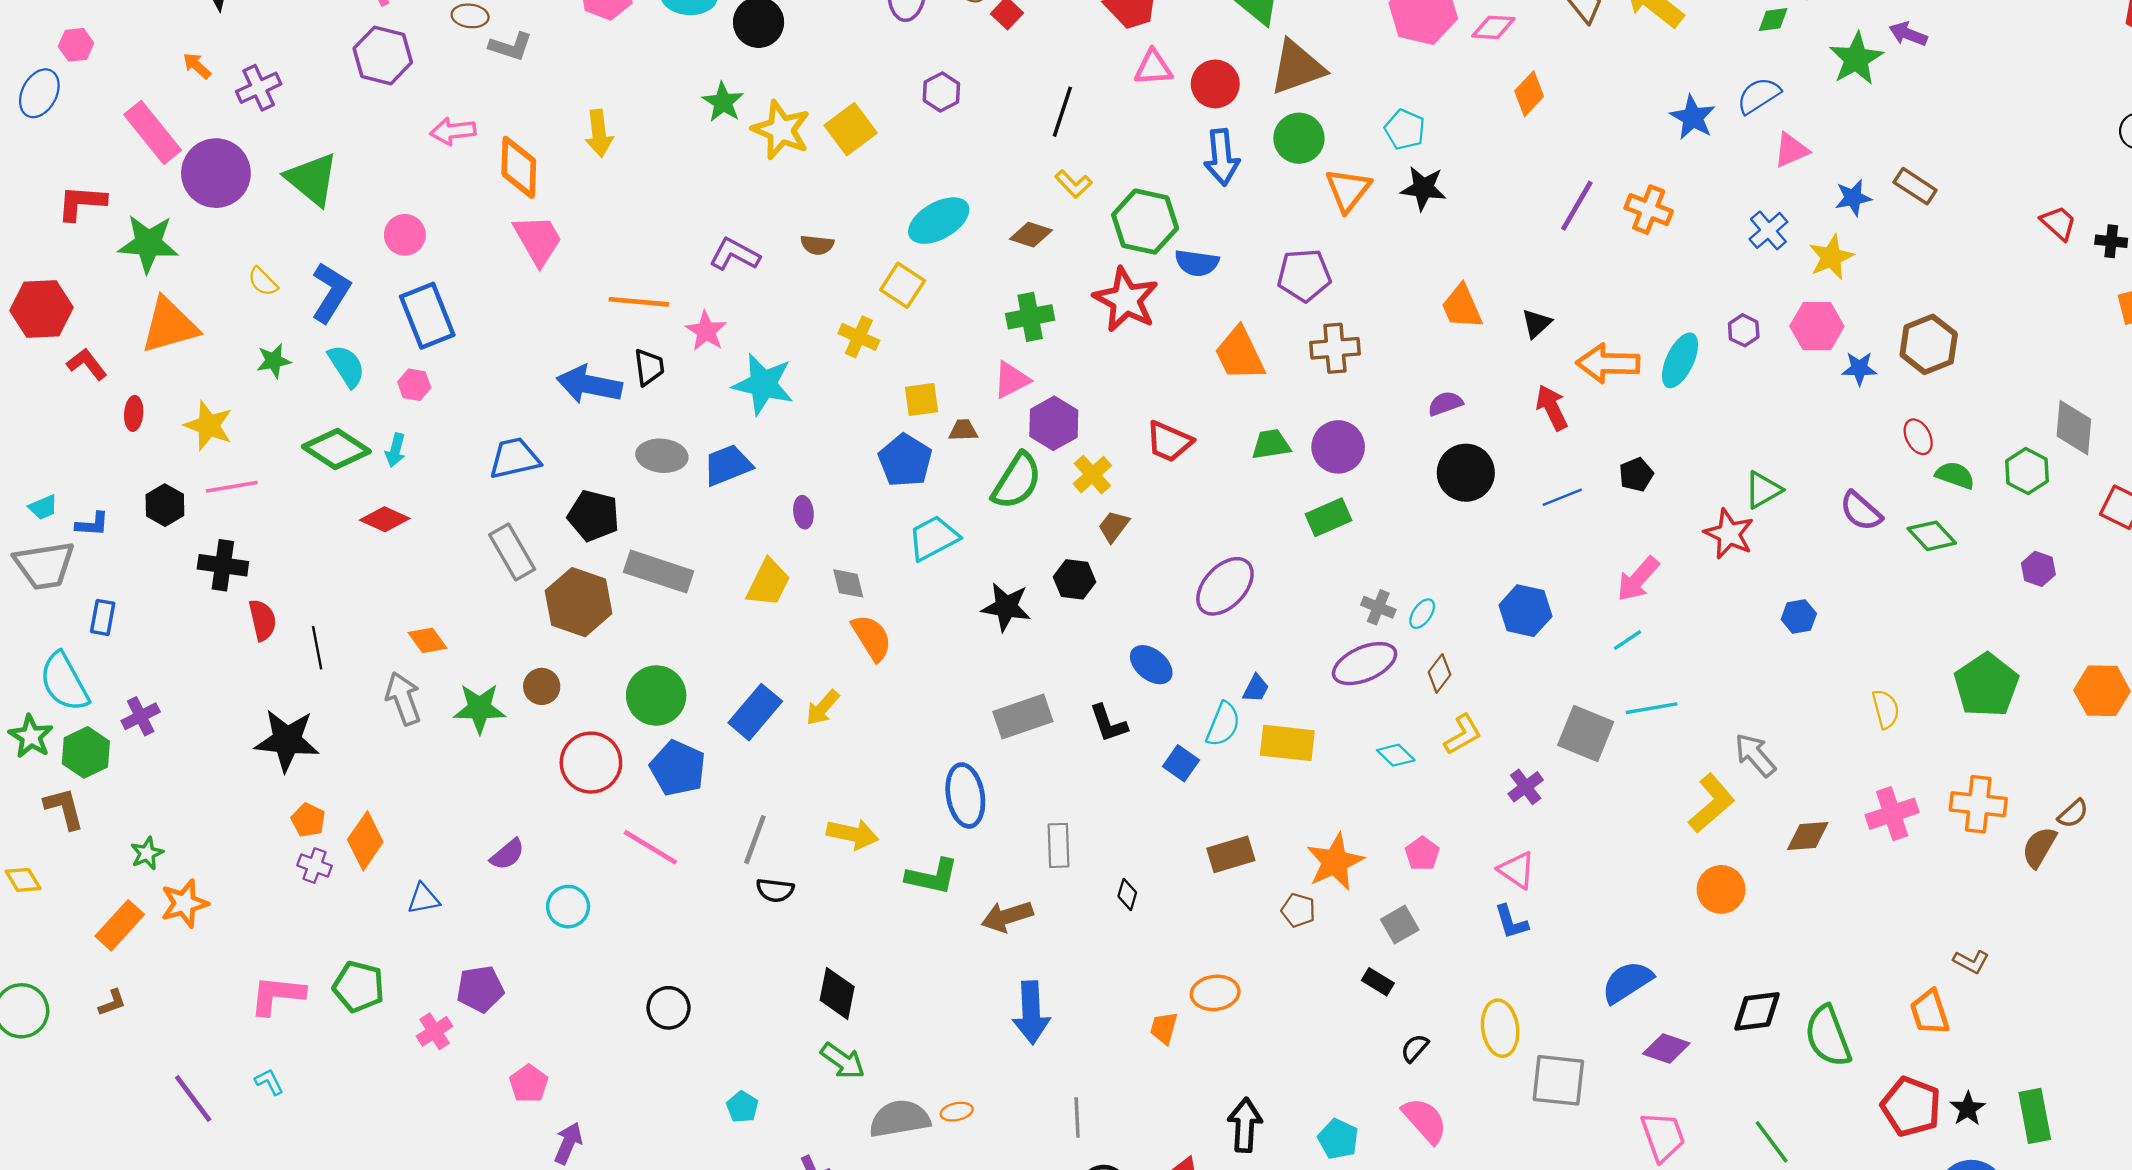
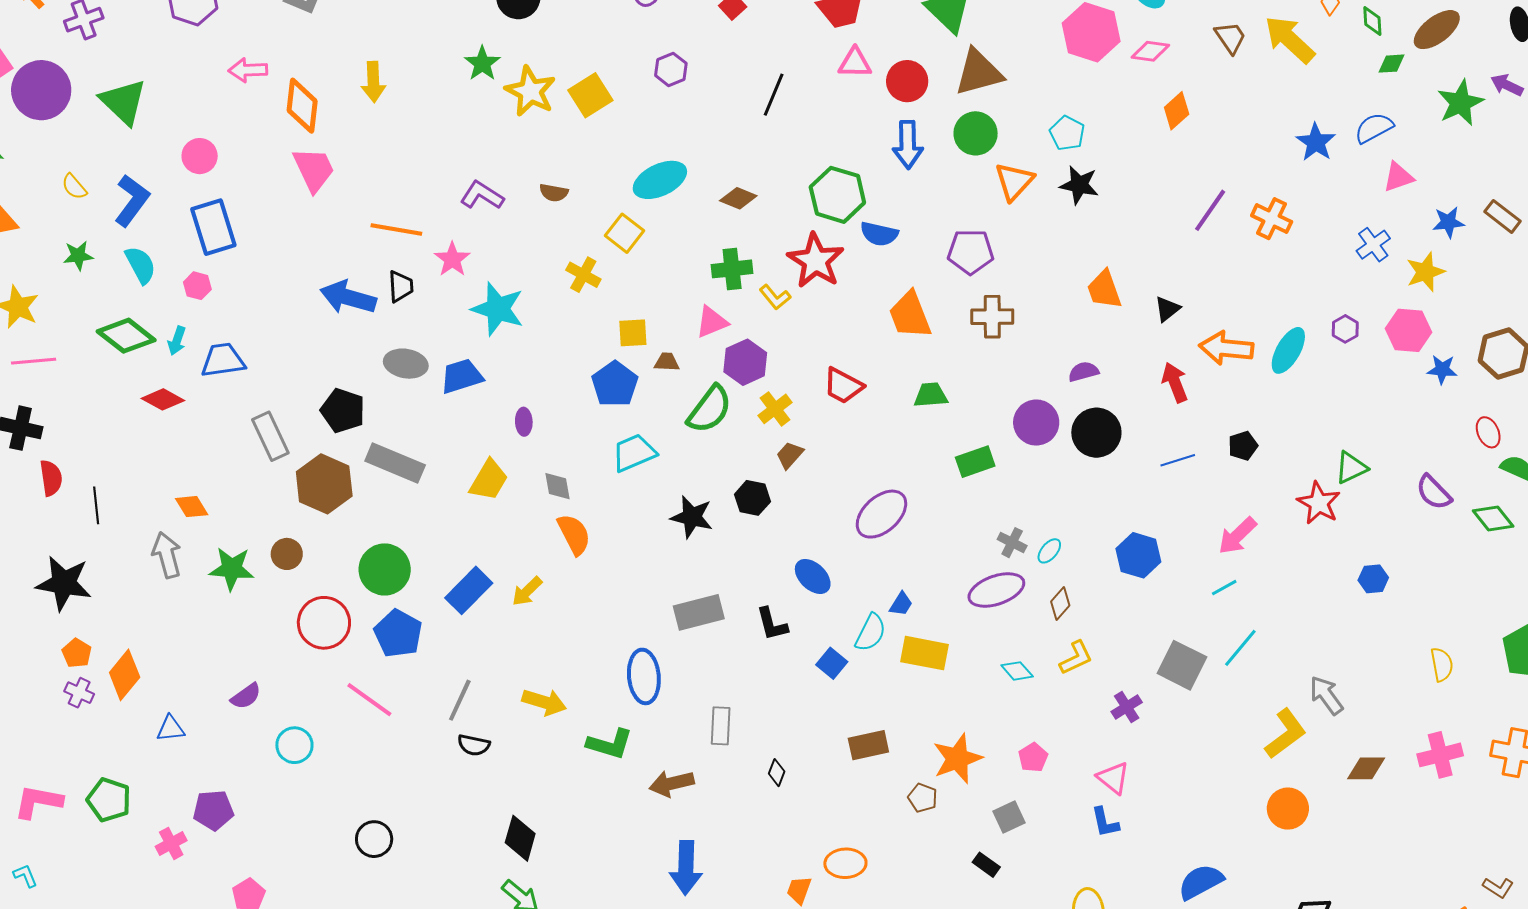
yellow L-shape: (1073, 184) -> (775, 297), moved
purple circle: (1338, 447) -> (1036, 423), moved
blue trapezoid: (515, 458) -> (223, 360), moved
cyan line: (1652, 708) -> (1240, 648), turned -45

